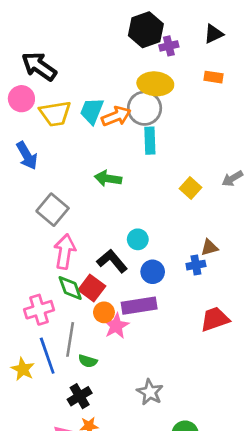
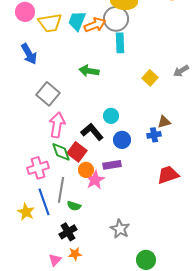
purple rectangle: (139, 306) -> (112, 165), size x0.7

